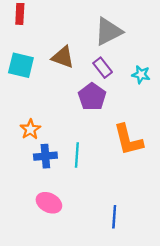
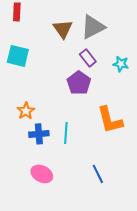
brown triangle: (63, 57) -> (63, 29), moved, turned 35
blue line: (114, 217) -> (98, 174), moved, turned -30

